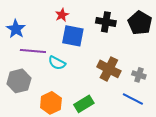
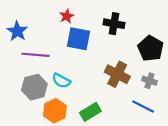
black pentagon: (140, 23) -> (151, 48), moved
cyan semicircle: (57, 63) -> (61, 81), moved
gray hexagon: (19, 81) -> (34, 87), moved

